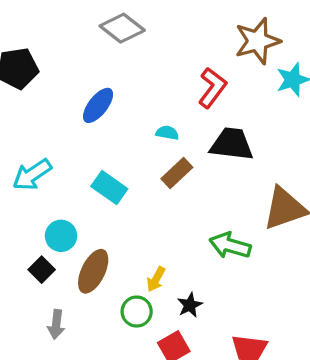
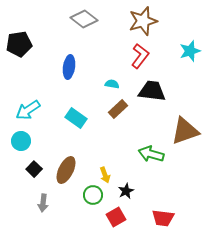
brown star: (257, 41) -> (143, 21), moved
blue ellipse: (98, 105) -> (69, 67), turned -30
cyan circle: (61, 236) -> (21, 141), moved
yellow arrow: (156, 279) -> (105, 175), turned -49

